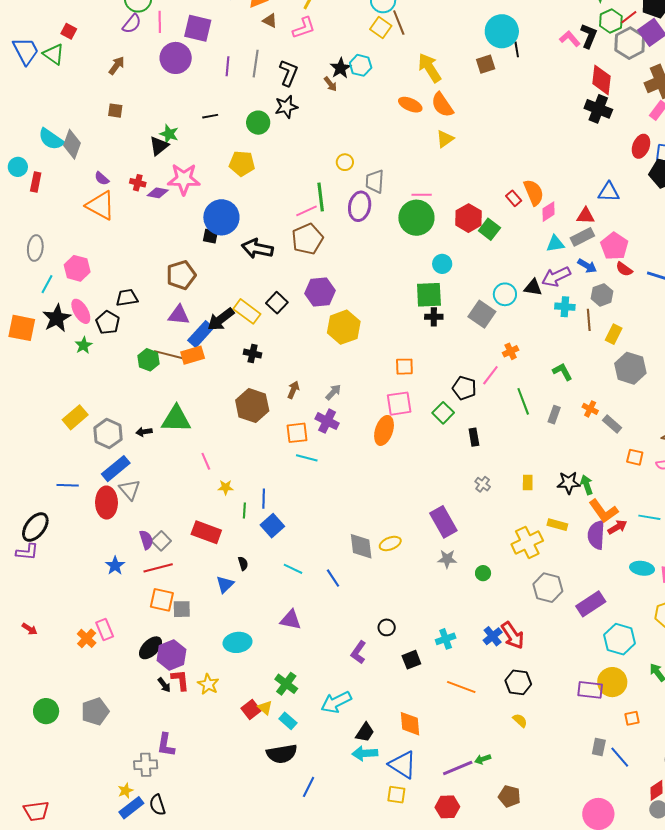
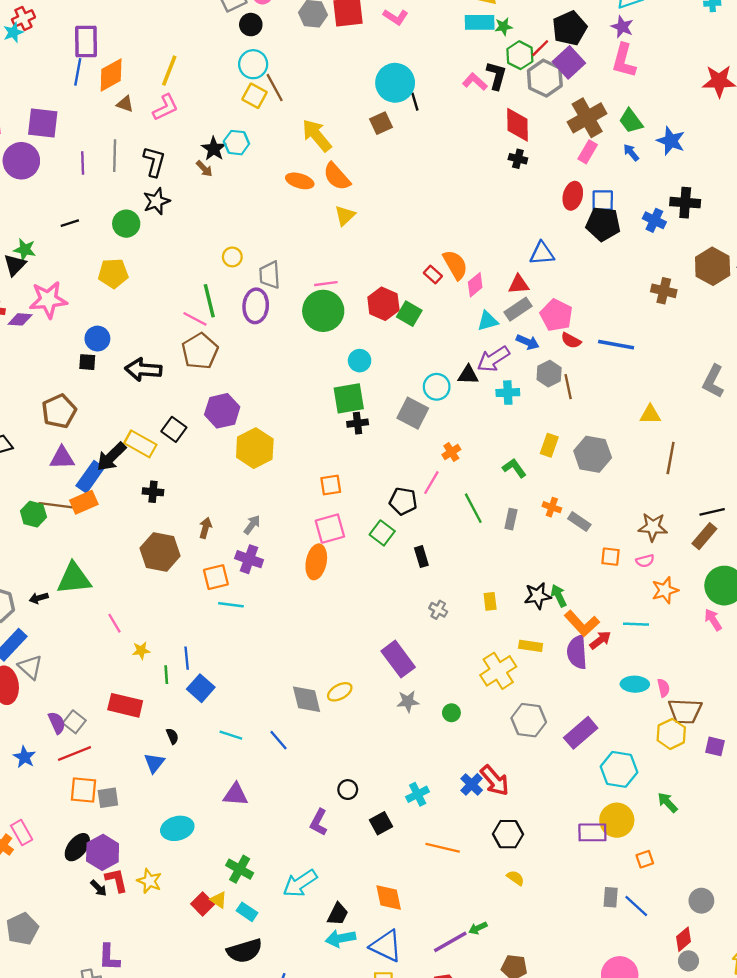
black cross: (598, 109) -> (518, 159), size x0.6
pink line: (307, 211) -> (195, 319), turned 60
blue circle: (221, 217) -> (97, 339), size x0.6
brown line: (589, 320) -> (568, 387), moved
yellow rectangle: (614, 334) -> (549, 445), moved

